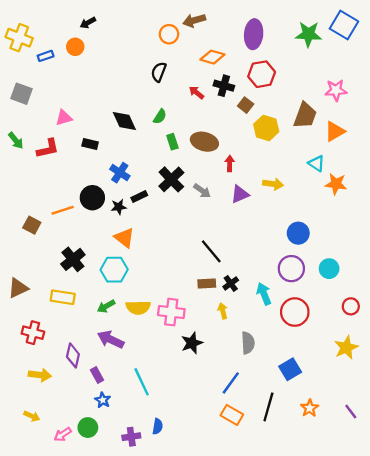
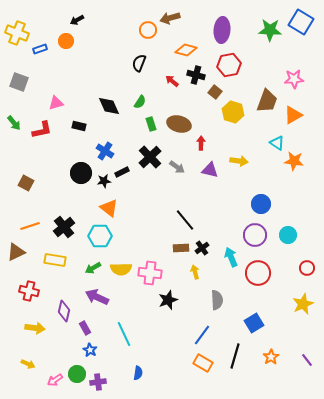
purple triangle: (240, 194) -> (210, 170), turned 36
orange line: (63, 210) -> (30, 226), moved
brown square: (32, 225) -> (26, 183), moved
purple cross: (131, 437) -> (98, 382), moved

